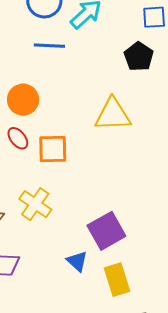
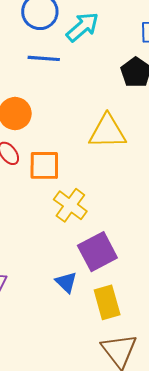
yellow cross: (35, 204) -> (70, 205), moved

